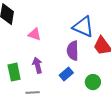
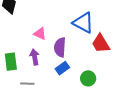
pink triangle: (35, 34) -> (40, 34), moved
purple semicircle: (73, 51) -> (60, 47), moved

